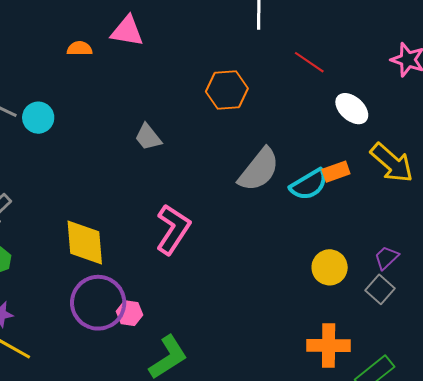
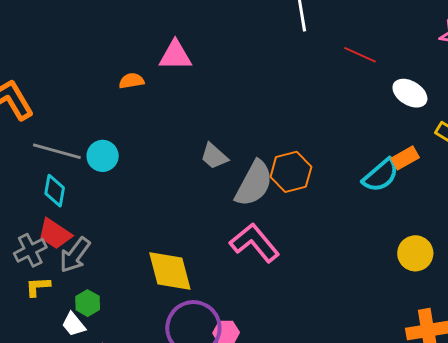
orange hexagon: (227, 90) -> (291, 172), moved
gray semicircle: (259, 170) -> (254, 184), moved
pink L-shape: (173, 229) -> (255, 243), turned -63

